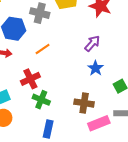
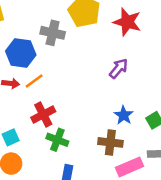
orange line: (43, 49) -> (34, 81), moved
blue star: (96, 68) -> (124, 115), moved

